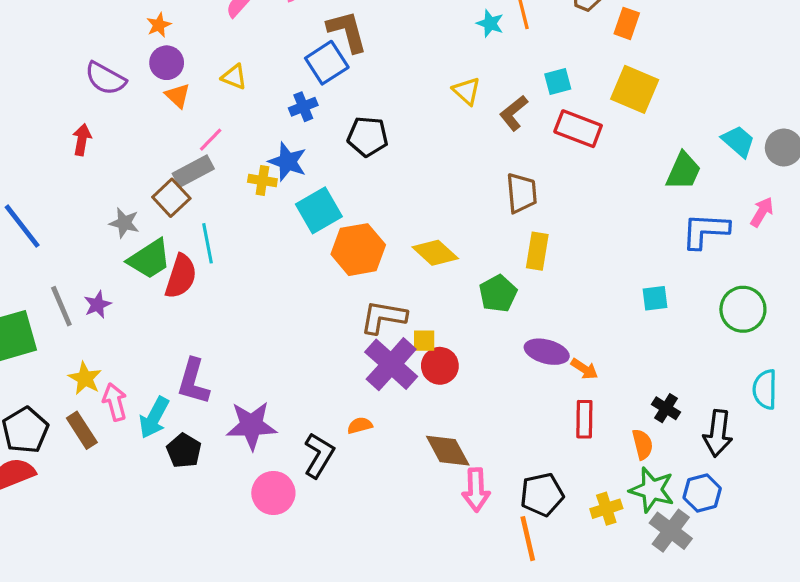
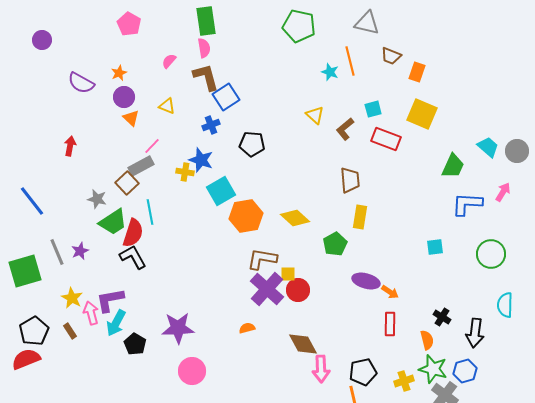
brown L-shape: (347, 31) -> (206, 77), moved
purple semicircle: (105, 78) -> (81, 83), moved
purple L-shape: (193, 382) -> (110, 300), moved, turned 64
brown rectangle: (82, 430) -> (70, 331), size x0.7
black L-shape: (319, 455) -> (133, 257), moved, turned -60

